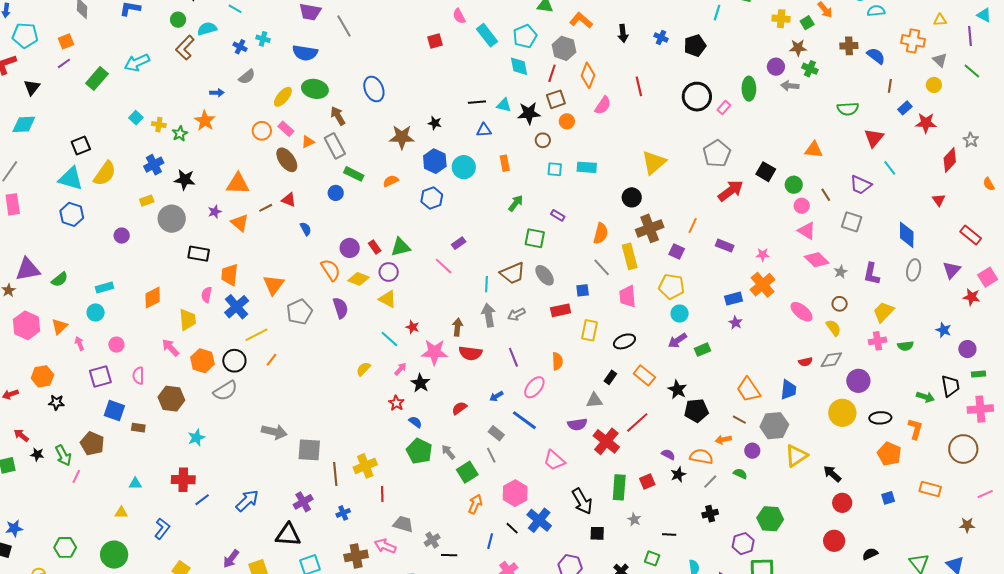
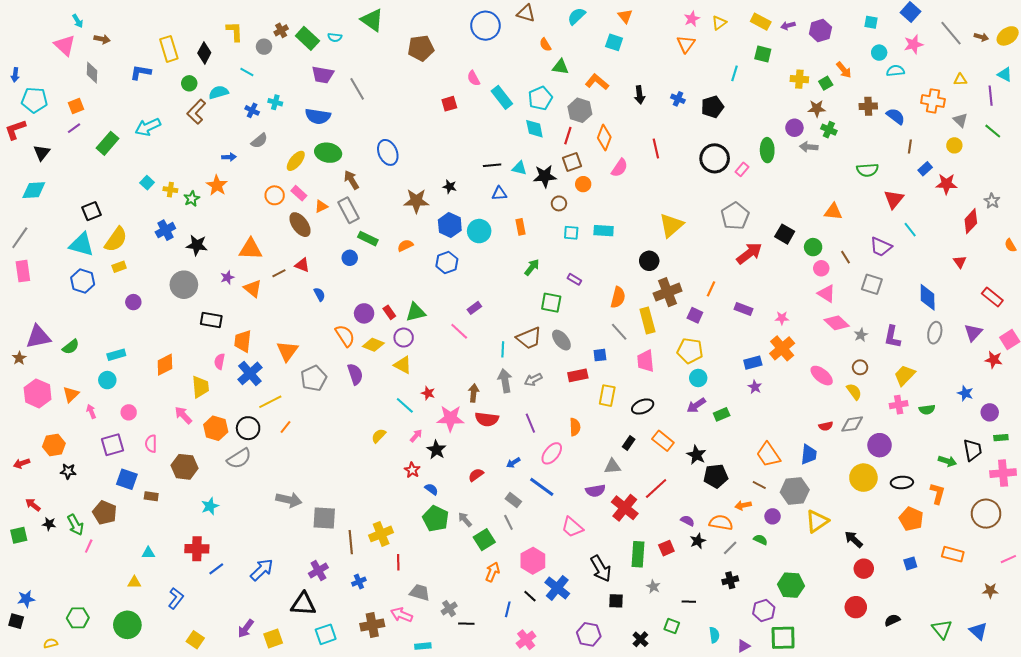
yellow rectangle: (147, 201) -> (119, 267), moved

